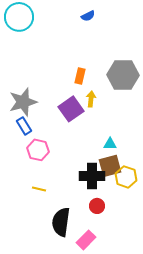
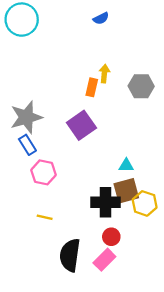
gray hexagon: (123, 75) -> (141, 86), size x0.7
yellow arrow: (91, 99) -> (104, 74), moved
pink rectangle: (86, 240) -> (104, 260), moved

